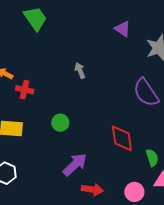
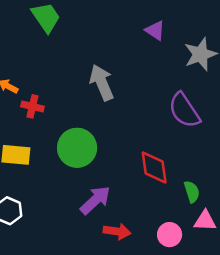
gray arrow: (80, 70) -> (102, 83), size x1.8
green circle: (60, 123) -> (77, 148), size x1.8

